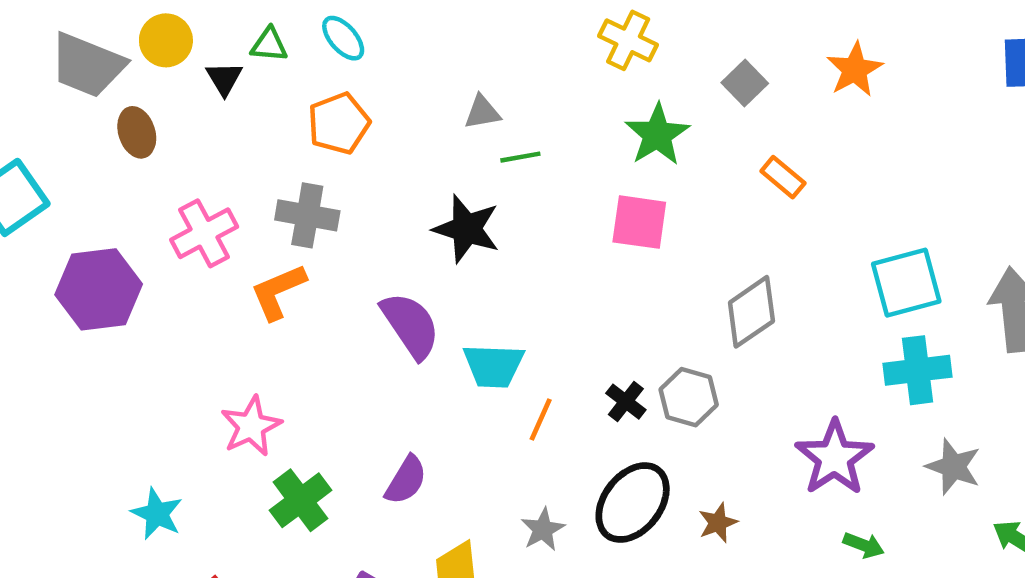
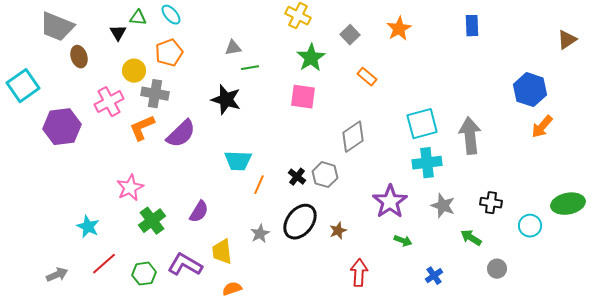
yellow circle: (166, 40) -> (134, 71), moved
purple semicircle: (410, 325) -> (181, 134), moved, turned 80

